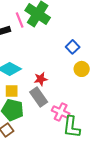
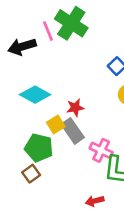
yellow square: (12, 91) -> (56, 124), moved, turned -32

